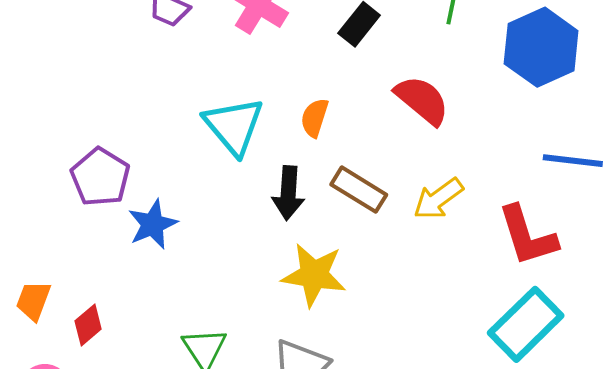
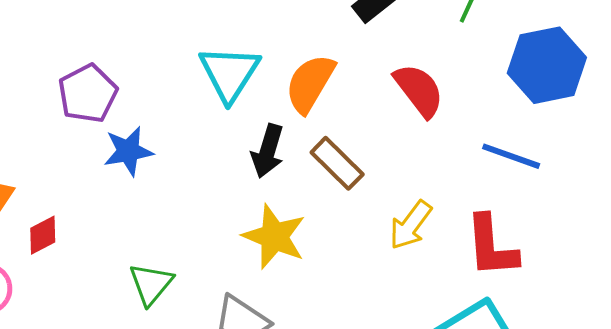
orange semicircle: (315, 118) -> (310, 83), size x1.6
blue line: (573, 161) -> (511, 156), moved
yellow arrow: (438, 199) -> (410, 225), moved, turned -30

